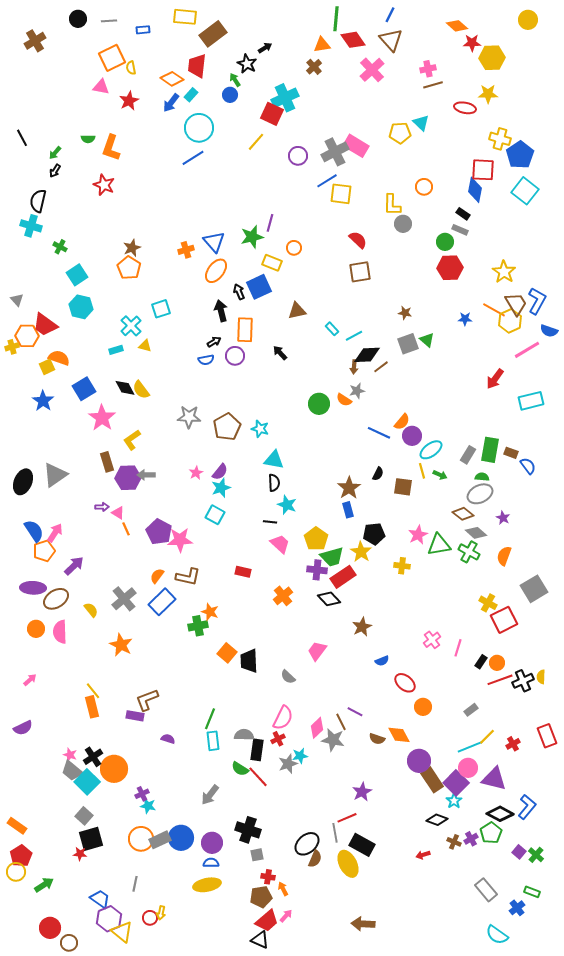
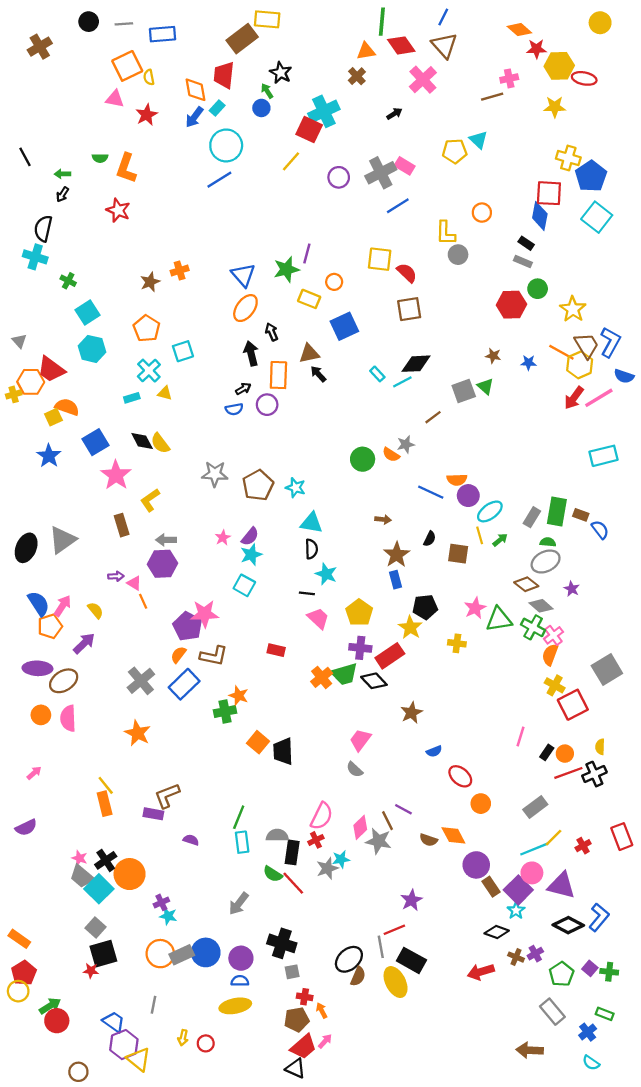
yellow rectangle: (185, 17) -> (267, 19), moved
blue rectangle: (143, 30) -> (163, 34), size x1.6
black arrow: (265, 48) -> (394, 114), moved
pink cross: (428, 69) -> (509, 78), moved
orange diamond: (172, 79) -> (195, 90), turned 45
red ellipse: (465, 108) -> (584, 78), moved
pink rectangle: (356, 146) -> (405, 166), size x0.7
green arrow: (55, 153) -> (62, 174), turned 48
blue line: (327, 181) -> (398, 206), moved
yellow square: (341, 194) -> (380, 259), moved
green circle: (445, 242) -> (538, 289), moved
orange cross: (186, 250) -> (180, 271), moved
orange pentagon: (129, 268) -> (147, 328), moved
blue square: (259, 287) -> (344, 326), moved
brown triangle: (297, 311) -> (309, 353), moved
brown star: (405, 313) -> (493, 356), moved
black arrow: (280, 353) -> (318, 374), moved
black diamond: (367, 355) -> (416, 364), moved
brown arrow: (354, 367) -> (383, 519), moved, turned -88
red arrow: (495, 379) -> (574, 398), moved
orange semicircle: (402, 422) -> (457, 480), turned 48
green arrow: (440, 475) -> (500, 540), turned -64
purple hexagon: (128, 478) -> (163, 564), moved
purple pentagon: (159, 532) -> (188, 626), moved
orange semicircle: (504, 556) -> (550, 655), moved
green trapezoid: (332, 557) -> (344, 674), moved
yellow semicircle: (91, 610) -> (95, 610), moved
pink cross: (432, 640) -> (554, 635), moved
gray semicircle: (288, 677) -> (355, 769), moved
yellow semicircle: (541, 677) -> (600, 747), moved
gray rectangle: (471, 710) -> (535, 807), size x1.5
brown rectangle: (432, 780) -> (491, 887), size x0.7
green pentagon: (491, 833) -> (561, 974), moved
red arrow: (423, 855) -> (481, 972), size x1.6
green cross: (536, 855) -> (609, 972), turned -35
red circle: (150, 918) -> (206, 1043), moved
brown arrow: (363, 924) -> (530, 1050), moved
red circle: (50, 928) -> (57, 1021), moved
cyan semicircle: (497, 935) -> (591, 1063), moved, size x0.7

